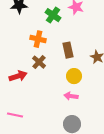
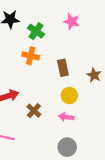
green cross: (53, 15) -> (36, 31), moved
brown cross: (39, 62) -> (34, 111), moved

